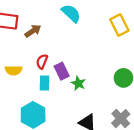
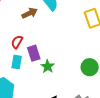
brown arrow: (33, 31) -> (30, 13), moved

